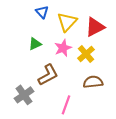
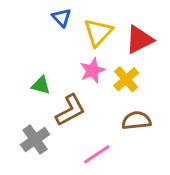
green triangle: (35, 44) -> (41, 85), moved, turned 40
pink line: (66, 105) -> (97, 154), turned 36

